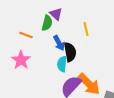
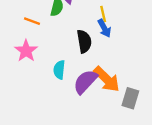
blue arrow: (59, 43) -> (104, 28), moved
cyan semicircle: (62, 64) -> (59, 70), moved

